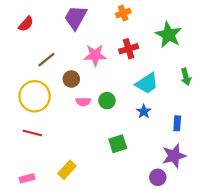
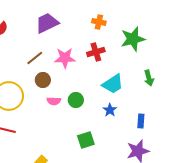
orange cross: (123, 13) -> (99, 22), moved, turned 32
purple trapezoid: (76, 17) -> (47, 23), turned 35
green star: (169, 35) -> (133, 39), turned 30
brown line: (46, 60) -> (35, 58), moved

